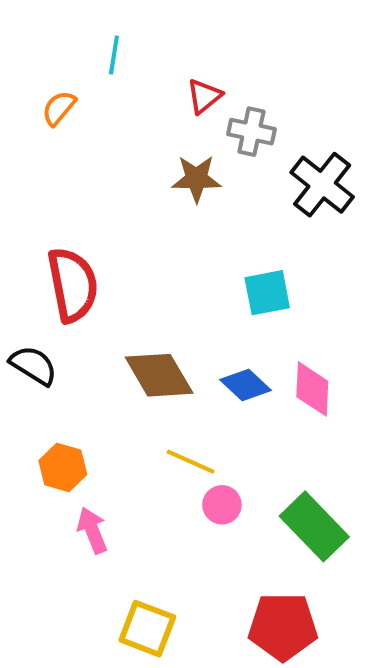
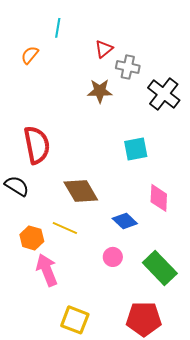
blue diamond: (246, 385) -> (125, 221), moved
yellow line: (191, 462) -> (65, 228), moved
pink arrow: (92, 530) -> (47, 270), size x1.4

